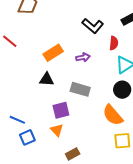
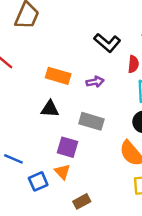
orange rectangle: (53, 53) -> (58, 76), turned 48
purple square: (61, 110) -> (68, 147), turned 30
blue square: (27, 137) -> (38, 181), moved

